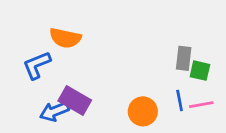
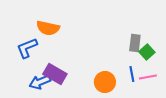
green square: (200, 71) -> (147, 52), turned 35

